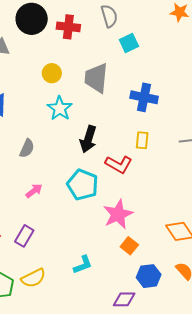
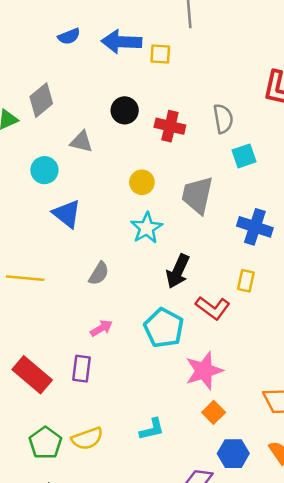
black circle: (32, 19) -> (125, 110), size x0.7
purple rectangle: (24, 236) -> (82, 369), moved, turned -30

